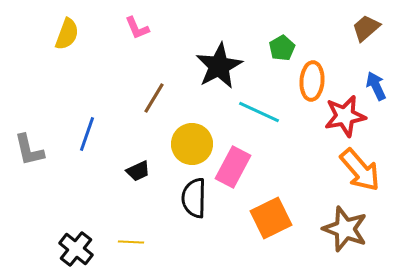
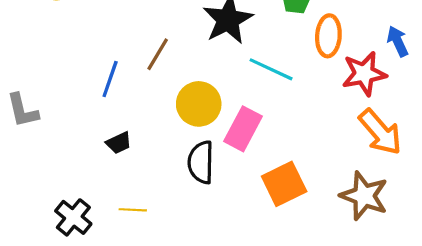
blue line: (87, 134) -> (110, 79), moved
black trapezoid: (138, 171) -> (119, 143), moved

